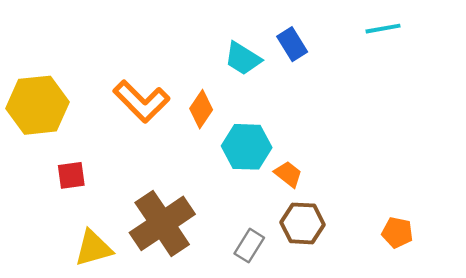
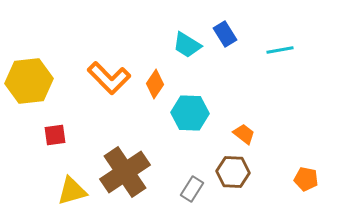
cyan line: (383, 29) -> (280, 50), moved
orange trapezoid: (288, 174) -> (244, 134), moved

